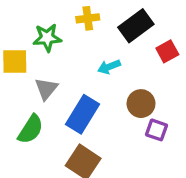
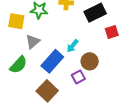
cyan arrow: (109, 67) -> (73, 46), moved, turned -40
purple square: (157, 130) -> (78, 77), moved, turned 32

